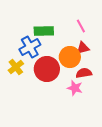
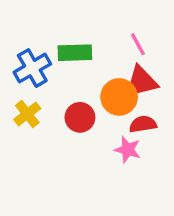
blue cross: (30, 47) -> (32, 68), moved
red triangle: (83, 48) -> (141, 82), size x1.5
red circle: (47, 69) -> (80, 117), size x0.7

